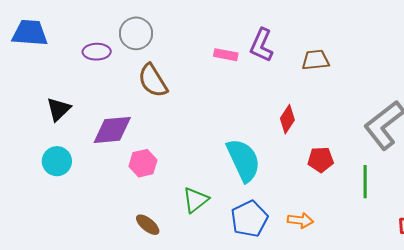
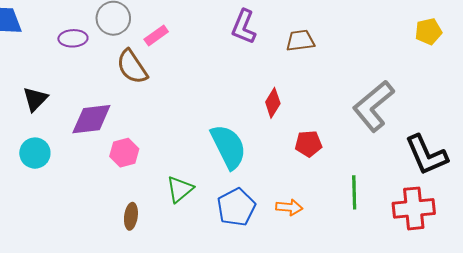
pink rectangle: (226, 55) -> (156, 36), moved, turned -45
green line: (365, 182) -> (354, 192), moved
brown ellipse: (148, 225) -> (131, 216), turned 60

